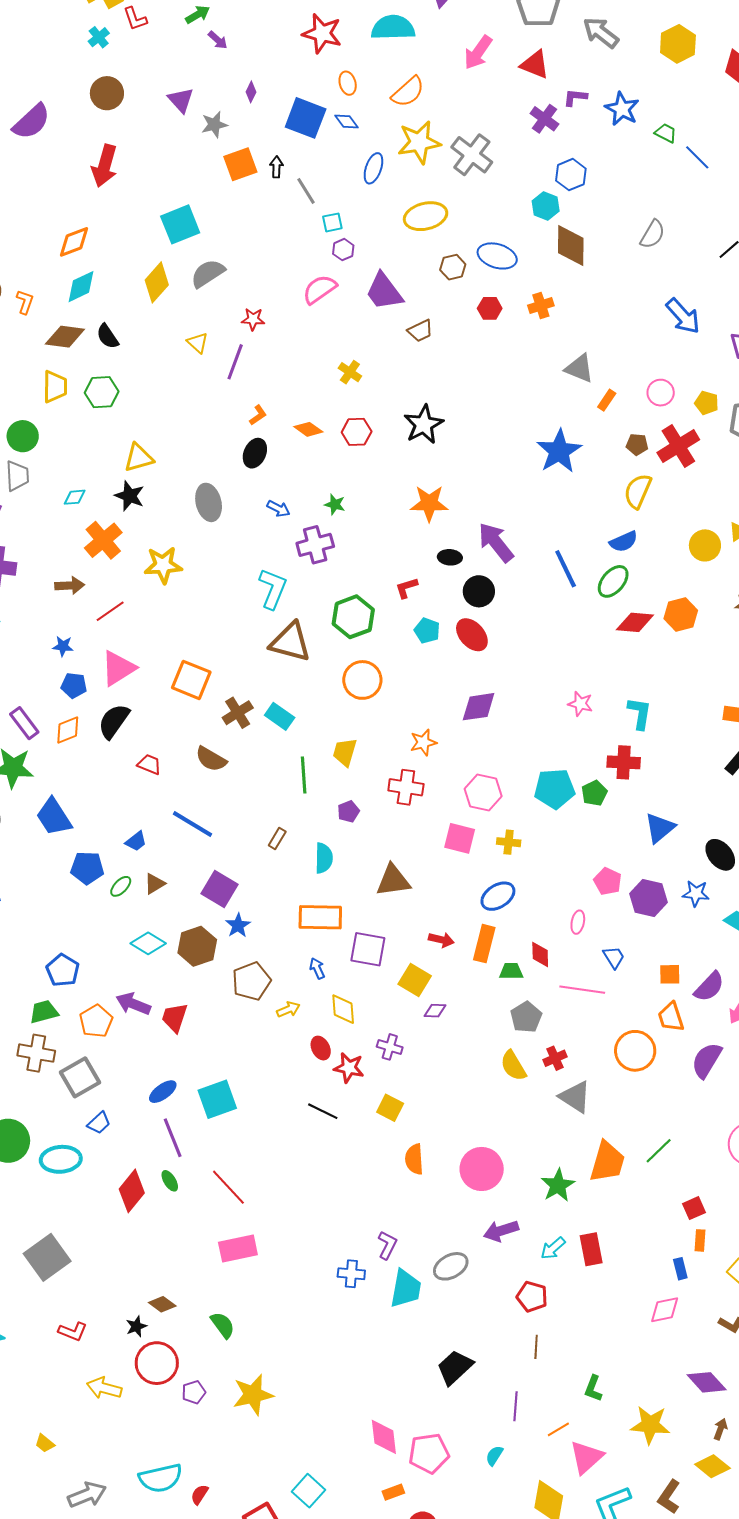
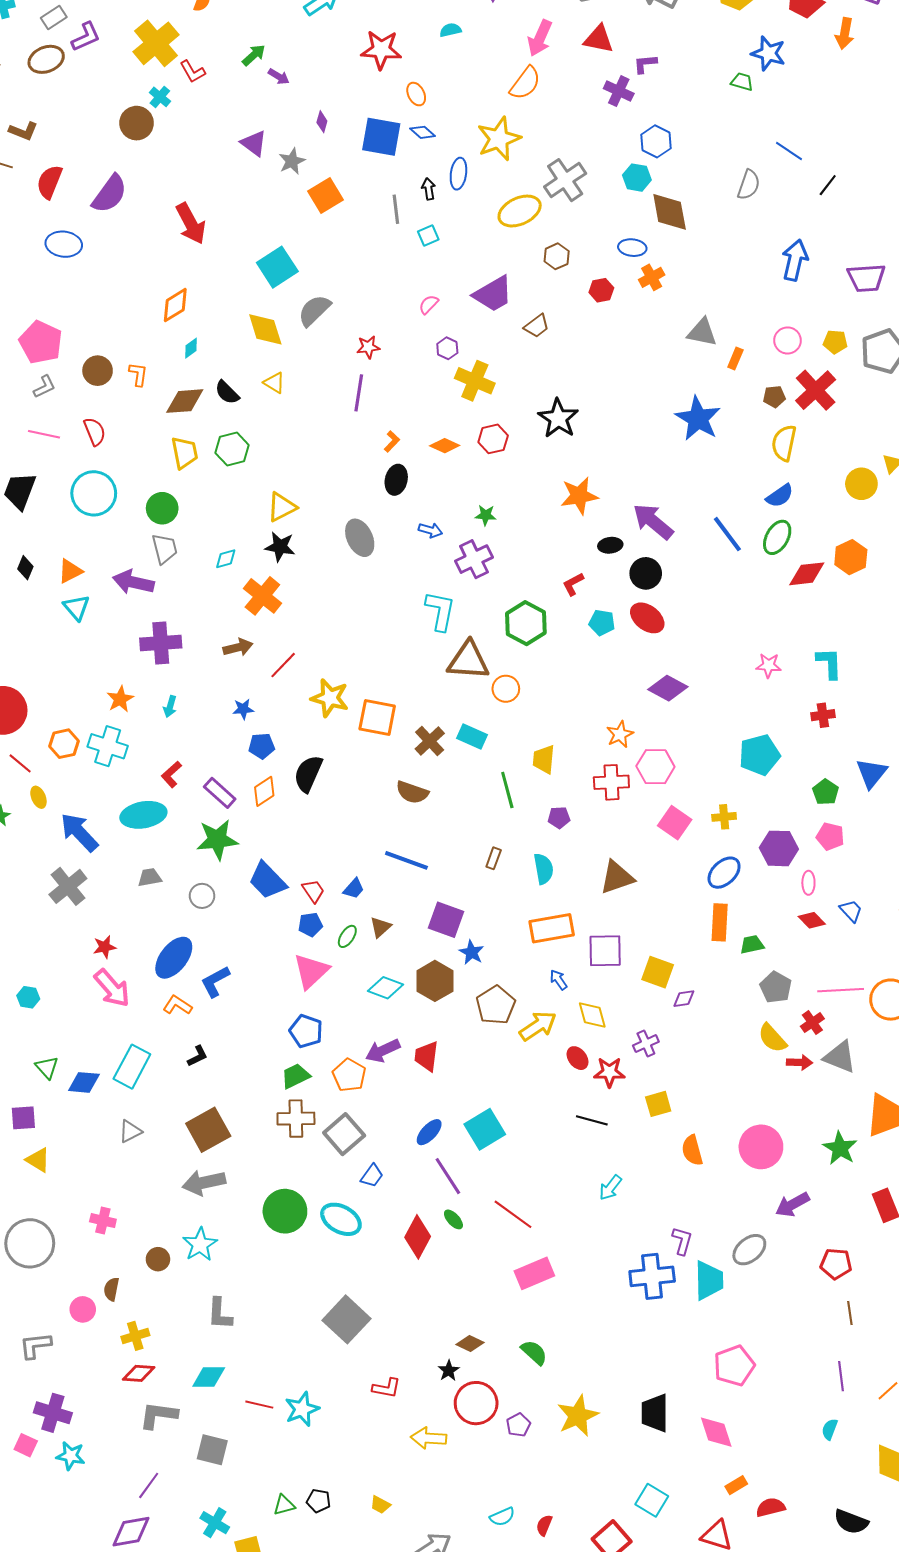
cyan semicircle: (393, 28) -> (450, 30), size x0.5
orange semicircle: (408, 92) -> (525, 83), moved
brown circle: (107, 93) -> (137, 123), moved
blue star: (622, 109) -> (768, 53), moved
gray cross: (472, 155) -> (565, 180), moved, turned 30
blue line: (697, 157) -> (789, 151), moved
red arrow: (104, 166) -> (191, 224), turned -33
black arrow: (276, 167) -> (429, 189), moved
gray line: (306, 191) -> (396, 209), turned 36
purple hexagon: (343, 250) -> (447, 348), moved
blue ellipse: (497, 256) -> (632, 248), moved, size x0.7
yellow diamond: (157, 282) -> (265, 329), turned -48
cyan diamond: (81, 287) -> (191, 348), size x0.6
pink semicircle: (320, 289) -> (429, 304), size x0.6
purple trapezoid: (384, 292) -> (493, 294), turned -72
blue arrow: (683, 316) -> (795, 260), turned -114
yellow triangle: (198, 343) -> (274, 383), moved
yellow cross: (350, 372) -> (475, 381), size x1.6
yellow star: (163, 565) -> (330, 698), moved, turned 30
pink triangle: (118, 668) -> (311, 971), moved
orange circle: (362, 680) -> (506, 689), moved, size x0.7
purple diamond: (479, 707) -> (668, 688), turned 48
red cross: (624, 762) -> (823, 715), size x0.7
red trapezoid: (149, 764) -> (313, 891), moved, turned 45
pink hexagon: (483, 793) -> (655, 767), moved
green pentagon: (594, 793) -> (826, 792), moved
purple pentagon: (348, 811) -> (559, 818), turned 30
pink square: (460, 838) -> (675, 823), turned 32
blue pentagon: (87, 868) -> (310, 925), size x0.7
purple hexagon: (649, 898) -> (779, 848), moved
red arrow: (441, 940) -> (800, 1062), moved
red diamond: (540, 955) -> (812, 920), moved, turned -32
pink line: (582, 990) -> (841, 990), moved
purple arrow: (133, 1004) -> (383, 1051), turned -36
yellow arrow: (288, 1009) -> (538, 1026), size x1.6
purple cross: (390, 1047) -> (646, 1044), turned -30
yellow square: (390, 1108) -> (658, 1104), turned -32
cyan ellipse: (61, 1159) -> (341, 1219), turned 45
cyan arrow: (553, 1248) -> (610, 1188), moved
blue cross: (351, 1274) -> (652, 1276), size x1.6
black trapezoid: (455, 1367) -> (655, 1413), moved, turned -36
pink pentagon: (429, 1453) -> (734, 1366), moved
cyan semicircle: (161, 1478) -> (502, 1517), size x0.6

